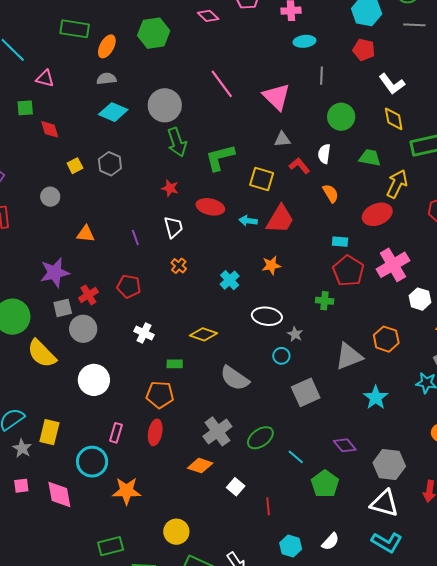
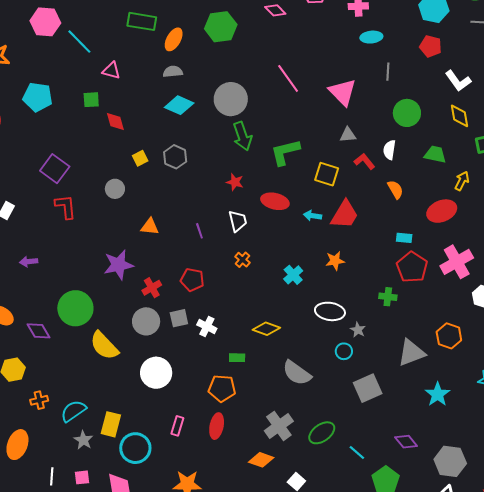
yellow arrow: (397, 184) -> (462, 181), size x0.7
gray square: (63, 308) -> (179, 318), moved
cyan circle: (92, 462) -> (135, 448), moved

